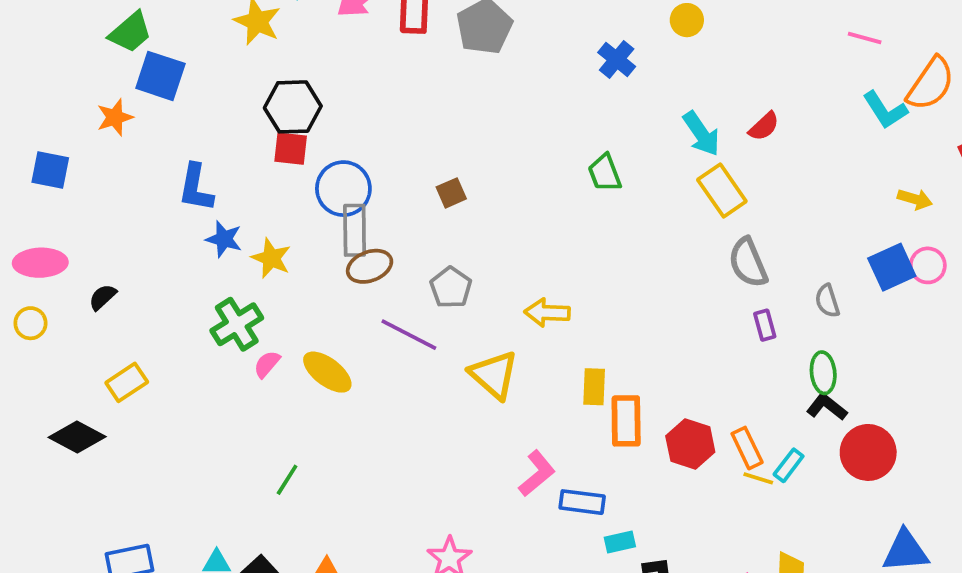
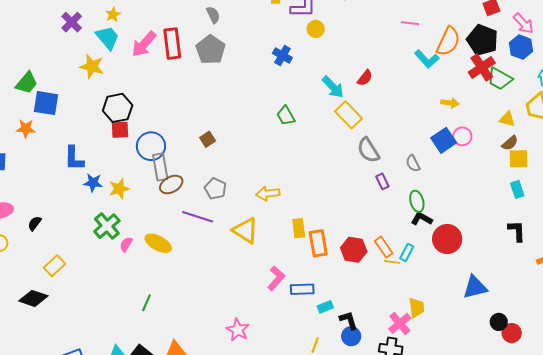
orange star: (115, 117) -> (26, 129), turned 30
yellow star: (271, 258) -> (119, 189), turned -30

